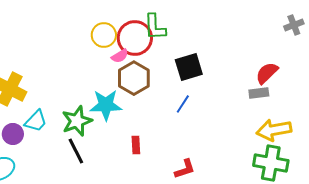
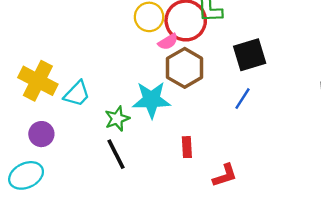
cyan trapezoid: (36, 121) -> (77, 94), moved
green star: (77, 121) -> (117, 119), size x0.7
red L-shape: (185, 169) -> (225, 175), moved

